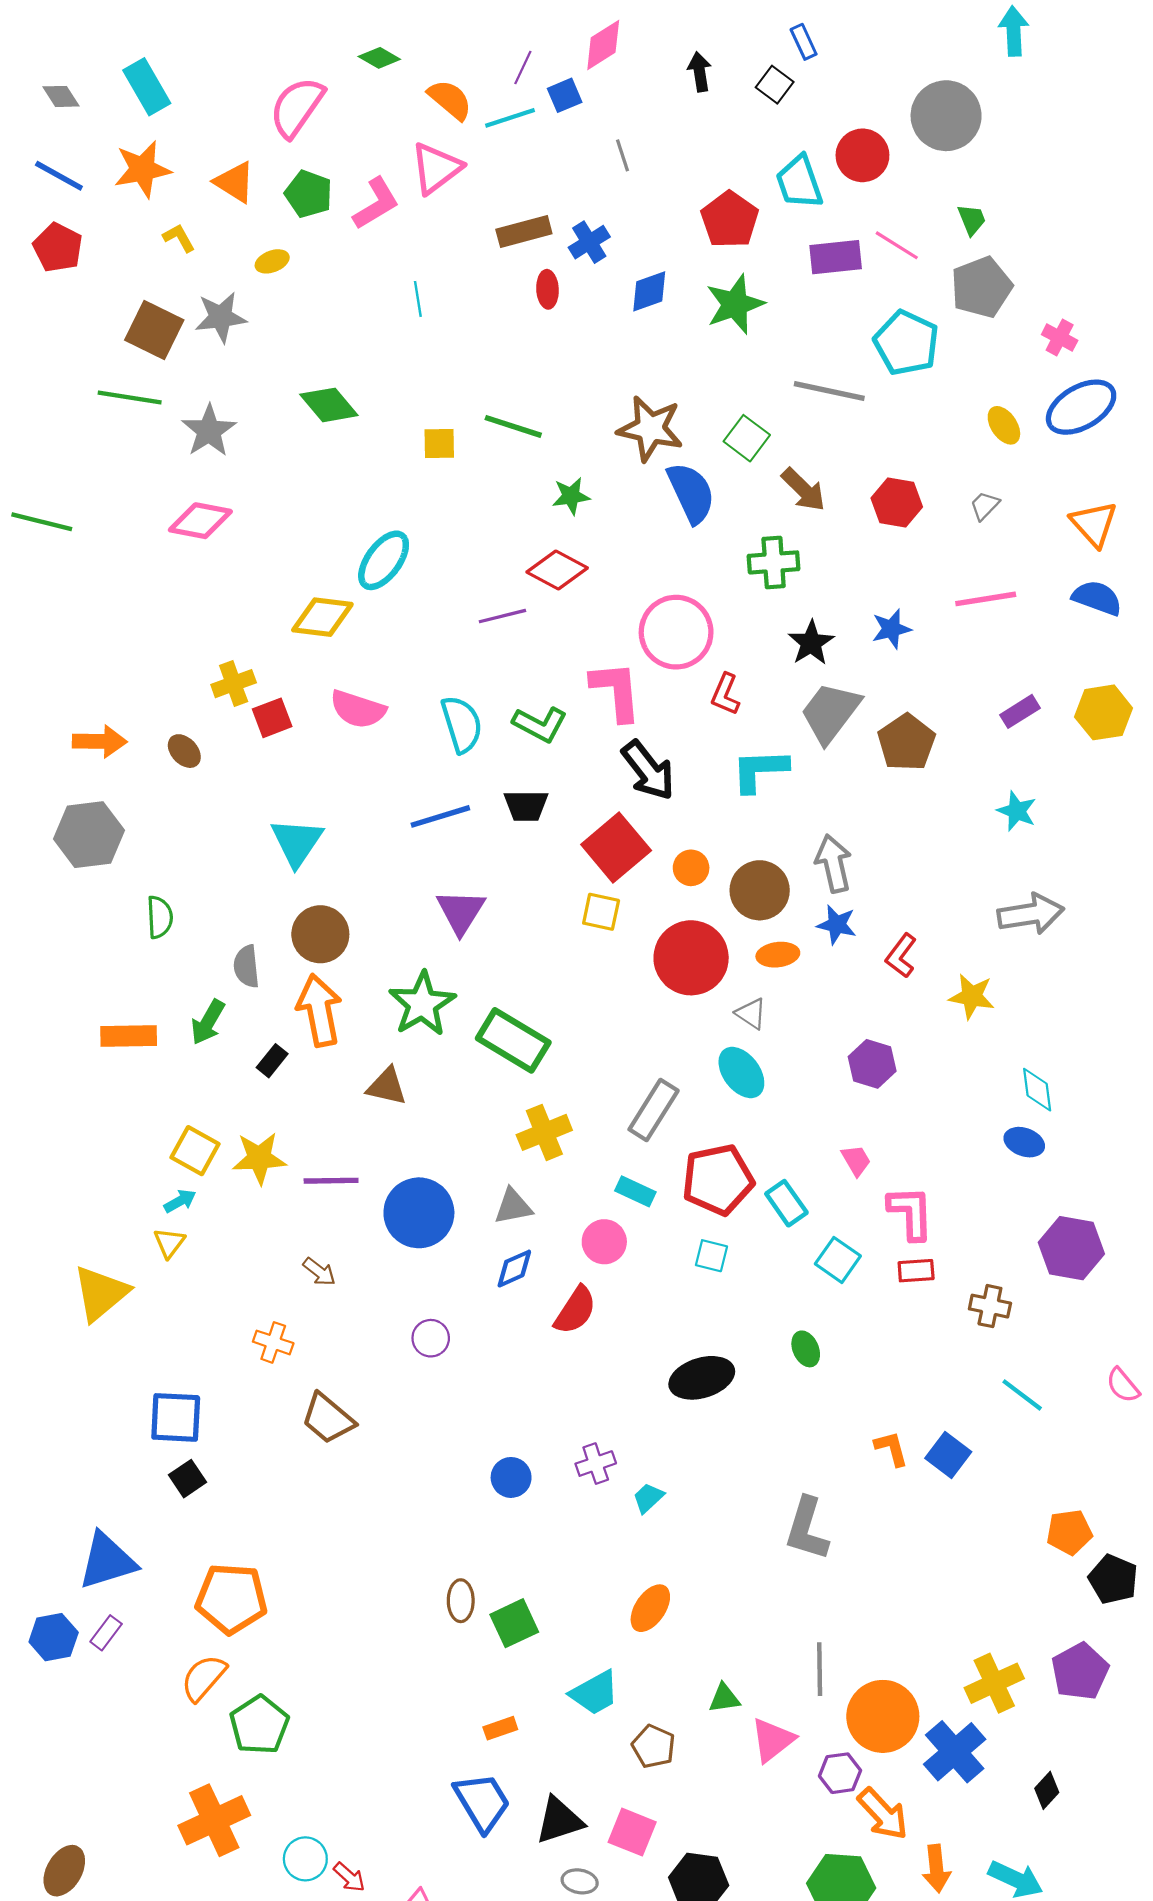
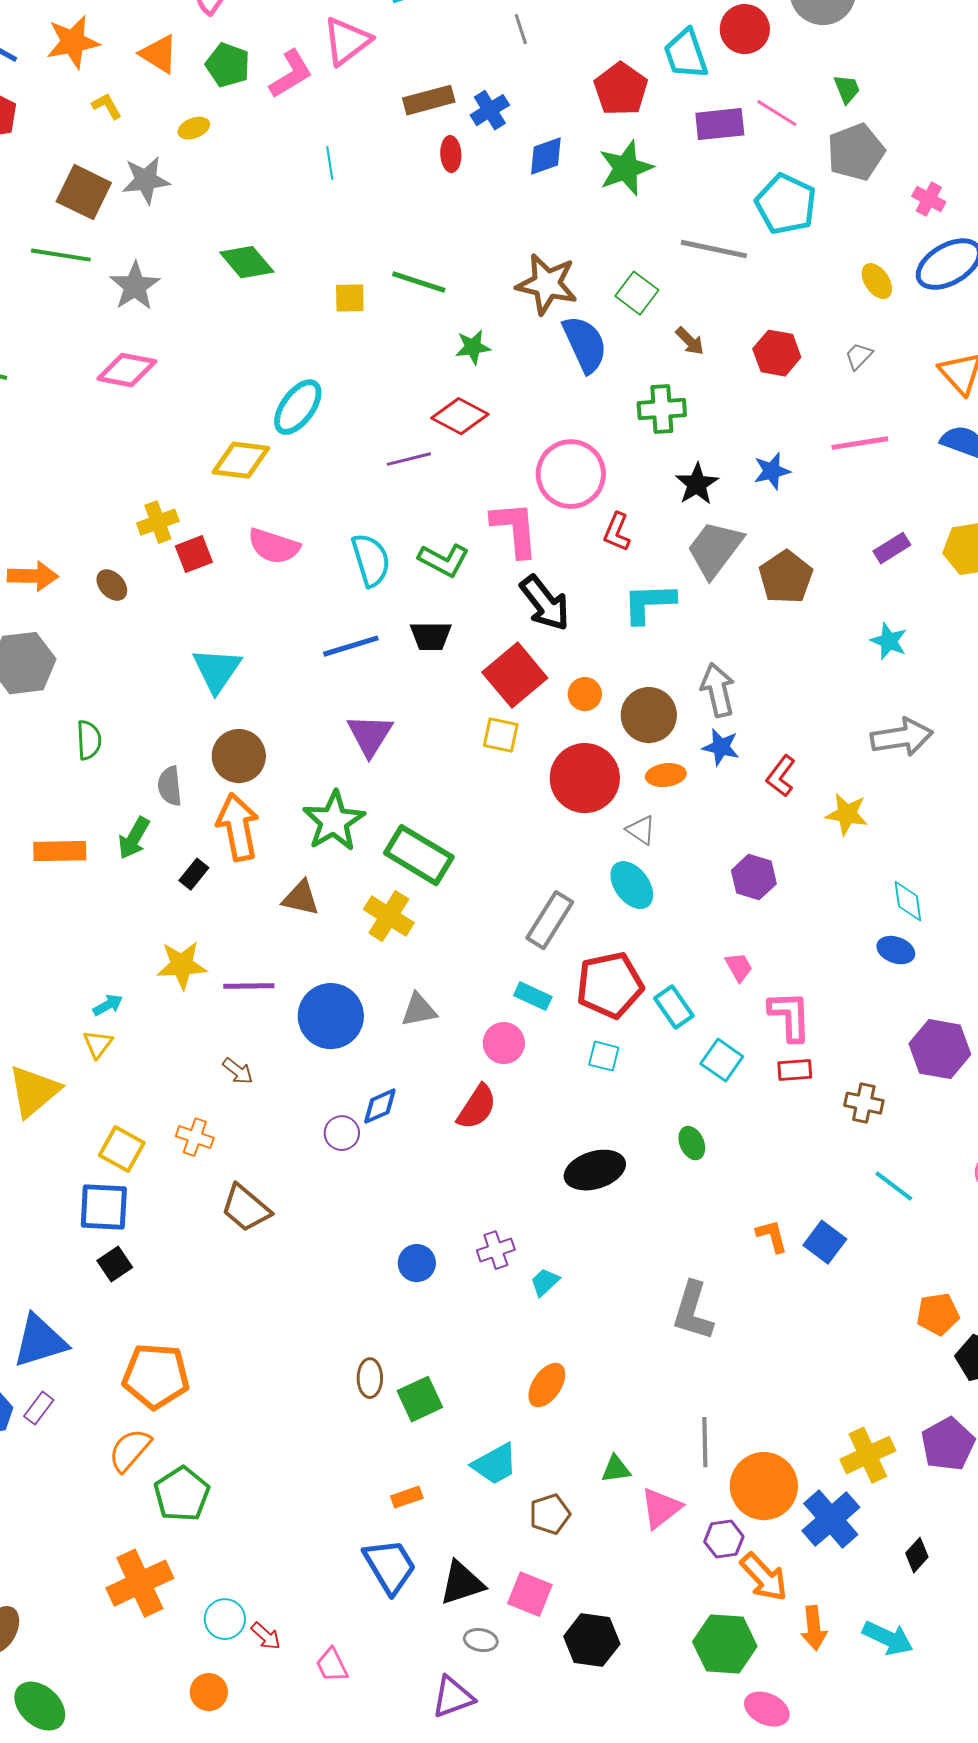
brown arrow: (804, 490) -> (690, 341), size x0.7
yellow cross: (544, 1132) -> (389, 916), moved, turned -36
yellow square: (195, 1151) -> (122, 1149), moved
blue diamond: (514, 1269) -> (380, 1106), moved
brown pentagon: (654, 1746) -> (550, 1514), turned 30

